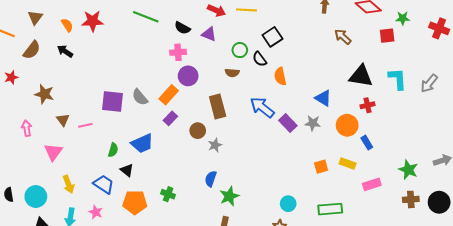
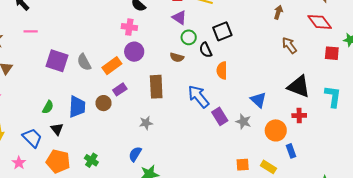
purple triangle: (209, 34) -> (179, 17), moved
purple rectangle: (170, 118) -> (120, 89), moved
pink line: (85, 125) -> (31, 31), moved
brown circle: (198, 131) -> (104, 103), moved
blue trapezoid: (142, 143) -> (77, 107), turned -75

